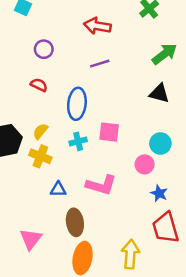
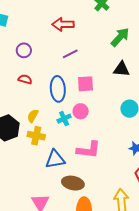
pink square: (109, 132) -> (86, 84), moved
pink circle: (145, 164) -> (81, 111), moved
blue triangle: (58, 189) -> (55, 159), size x1.5
brown ellipse: (75, 222) -> (73, 183), turned -60

